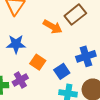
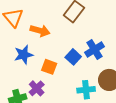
orange arrow: (53, 27) -> (40, 31), moved
blue square: (62, 71) -> (73, 57), moved

